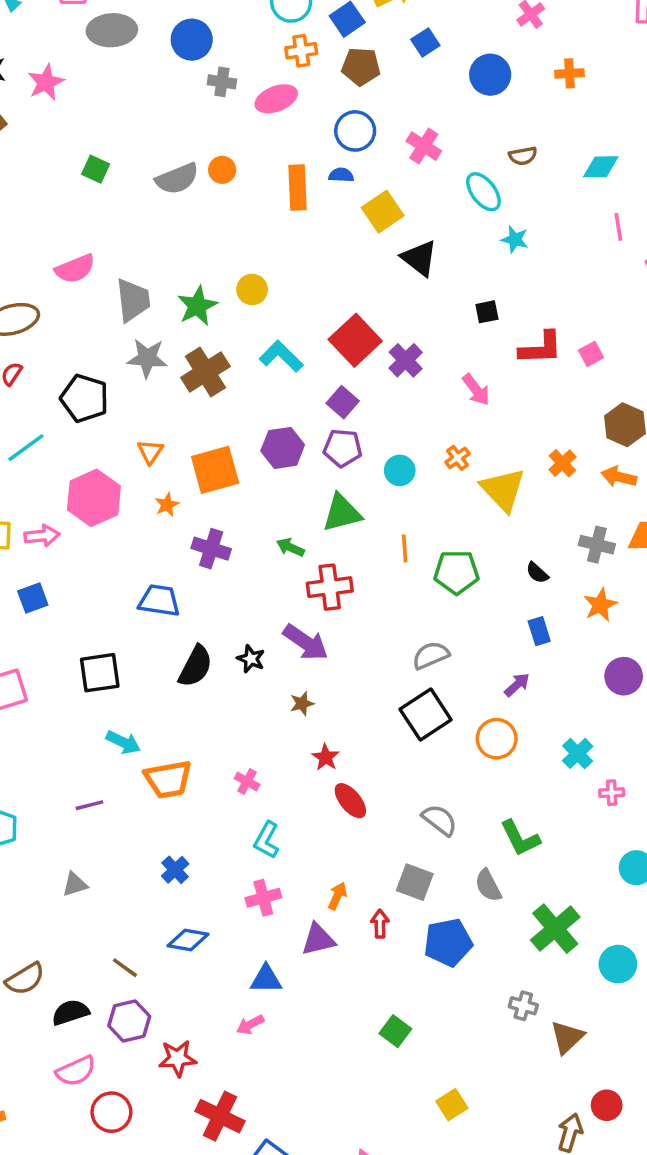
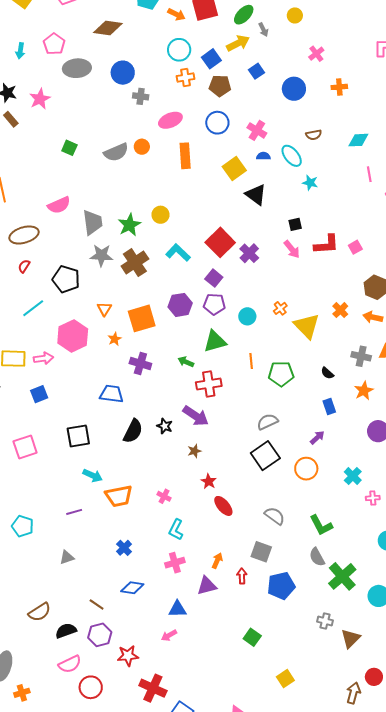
pink ellipse: (276, 99) -> (170, 120), moved
blue semicircle: (341, 175) -> (263, 156), moved
pink arrow: (476, 390) -> (292, 249), moved
gray semicircle: (488, 885) -> (317, 557), moved

